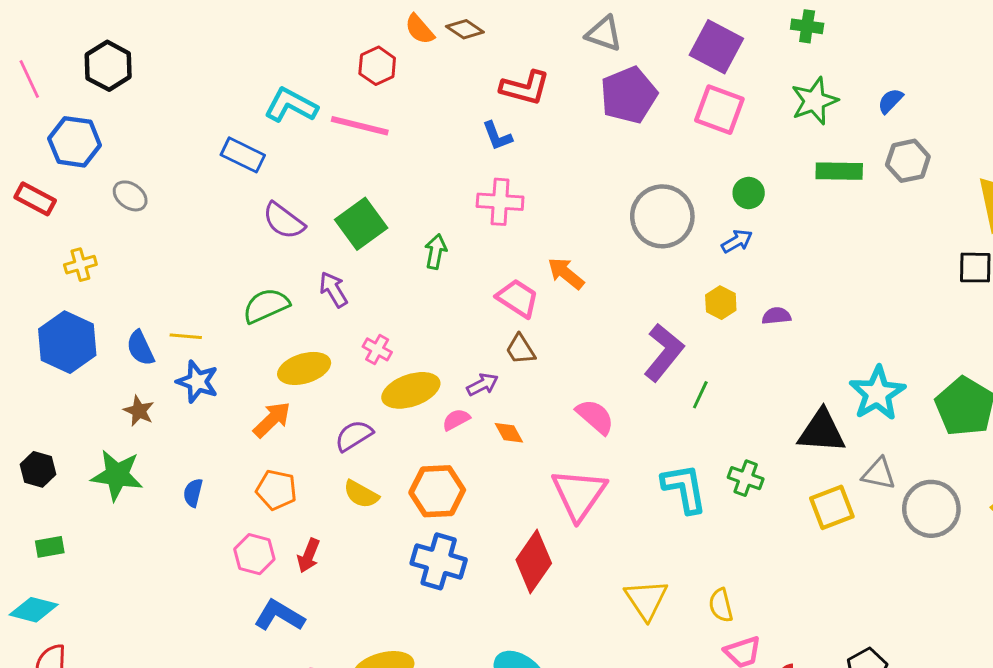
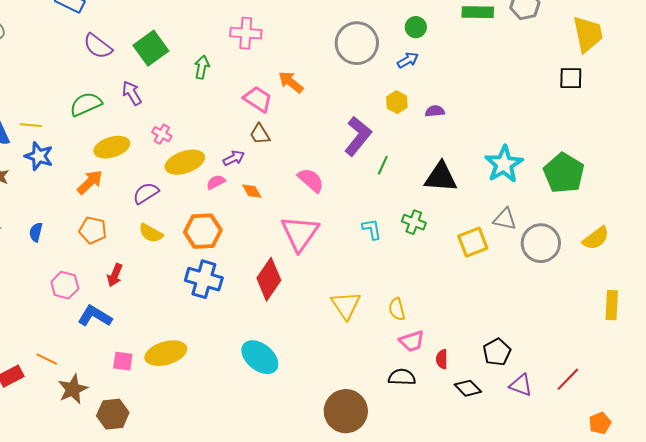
black triangle: (822, 431) -> (441, 177), moved
cyan L-shape: (684, 488) -> (372, 229), size x0.6
pink hexagon: (254, 554) -> (65, 285), moved

